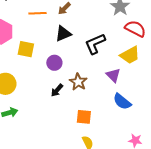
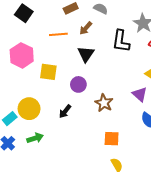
black triangle: (63, 34) -> (86, 54), turned -30
black L-shape: (95, 44) -> (121, 41), moved, turned -55
black arrow: (57, 90) -> (65, 111), moved

